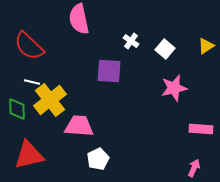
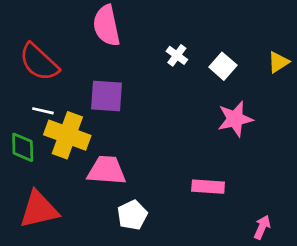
purple square: (109, 71) -> (107, 96), moved
yellow cross: (50, 100) -> (67, 135), turned -32
pink rectangle: (201, 129) -> (208, 187), moved

